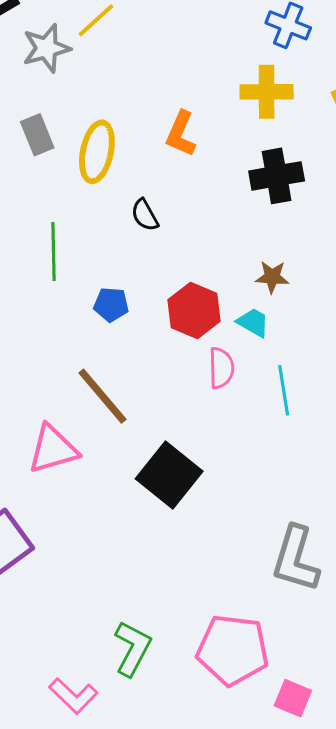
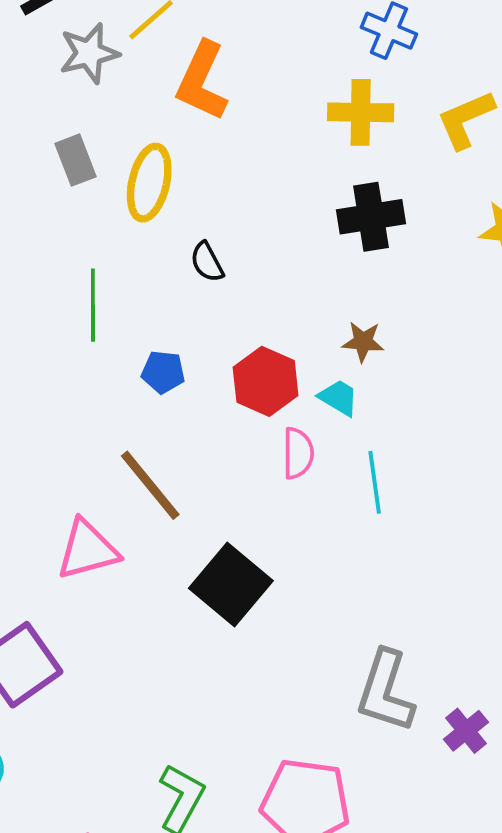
orange L-shape: (181, 134) -> (202, 81), moved, size x1.4

